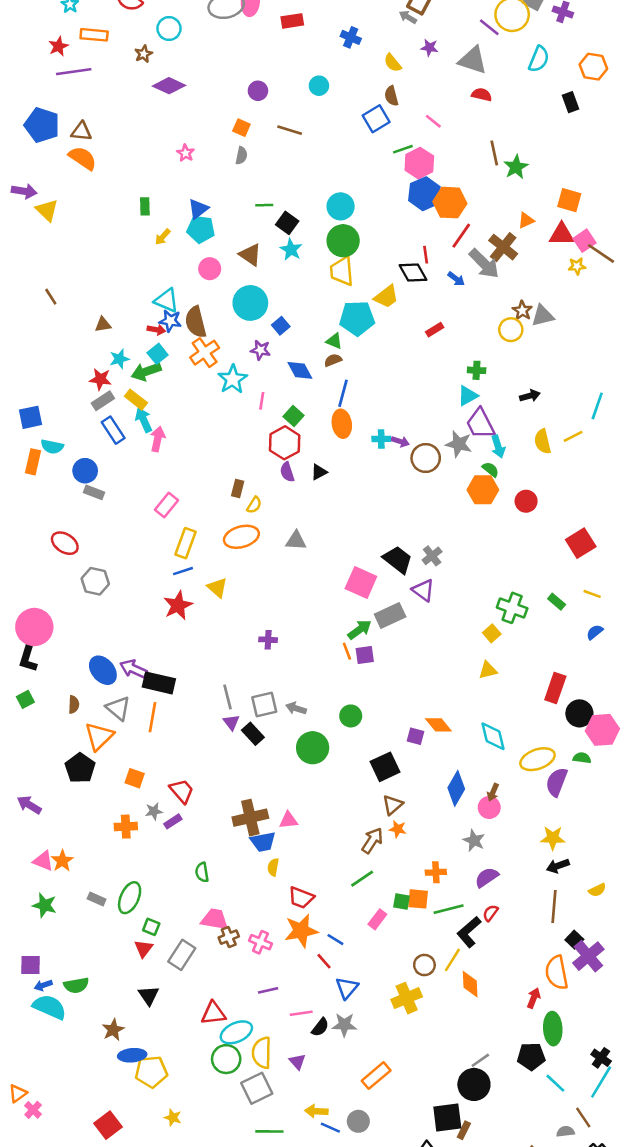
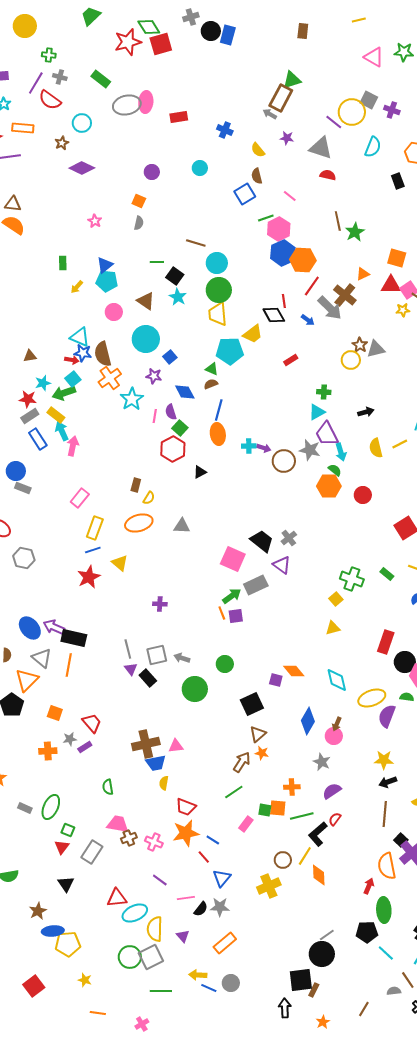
brown line: (290, 130) -> (196, 243), moved
purple semicircle: (287, 472) -> (171, 412), moved
purple line: (268, 990) -> (160, 880), turned 49
green circle: (226, 1059) -> (130, 957), moved
orange rectangle: (376, 1076) -> (225, 943), moved

